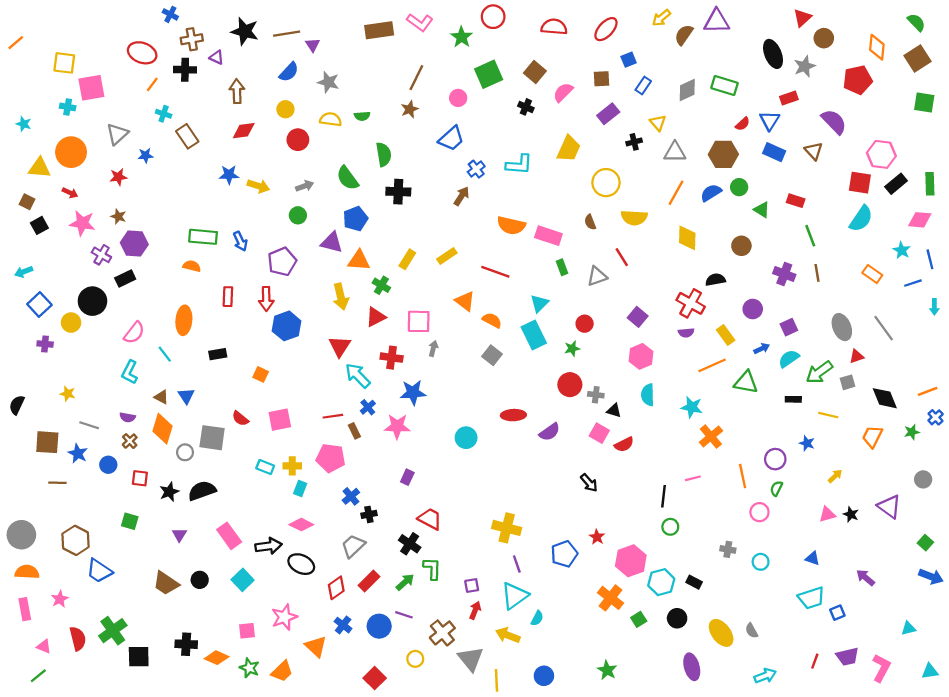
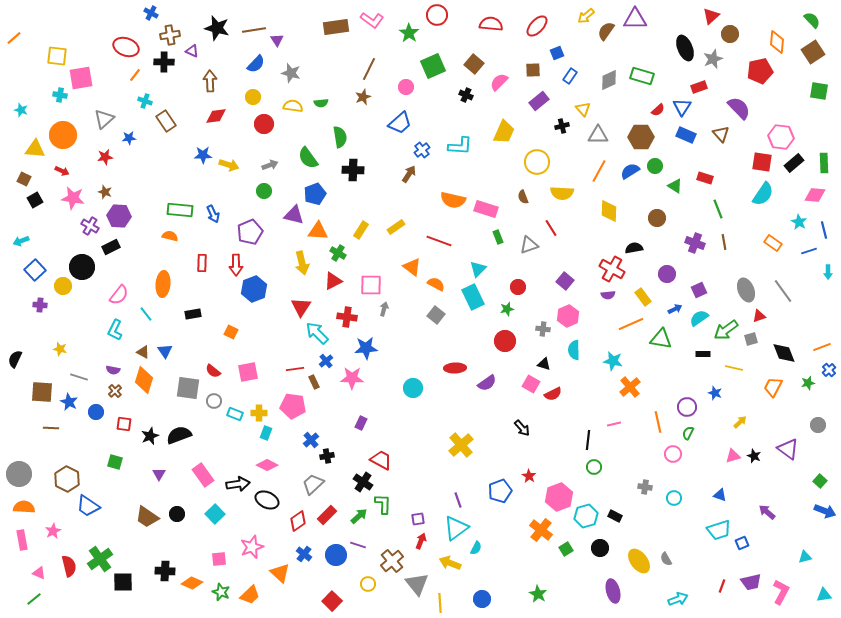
gray cross: (596, 395) -> (543, 329), moved
gray circle: (185, 452) -> (214, 401), moved
yellow cross: (507, 528) -> (461, 445), moved, turned 35

